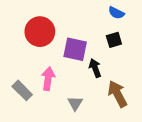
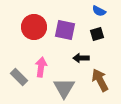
purple square: (75, 49) -> (65, 30), moved
black arrow: (95, 68) -> (81, 58), turned -70
gray triangle: (75, 103) -> (64, 88), size x1.6

